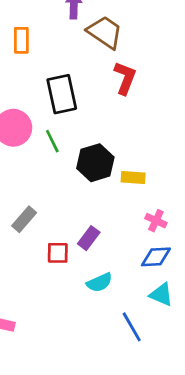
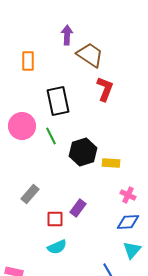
cyan semicircle: (99, 282) -> (57, 247), moved
cyan triangle: (161, 295) -> (132, 250), turned 48

